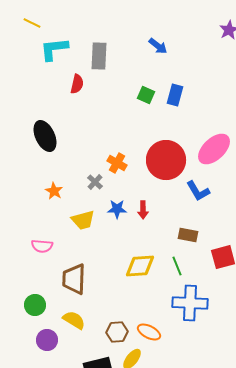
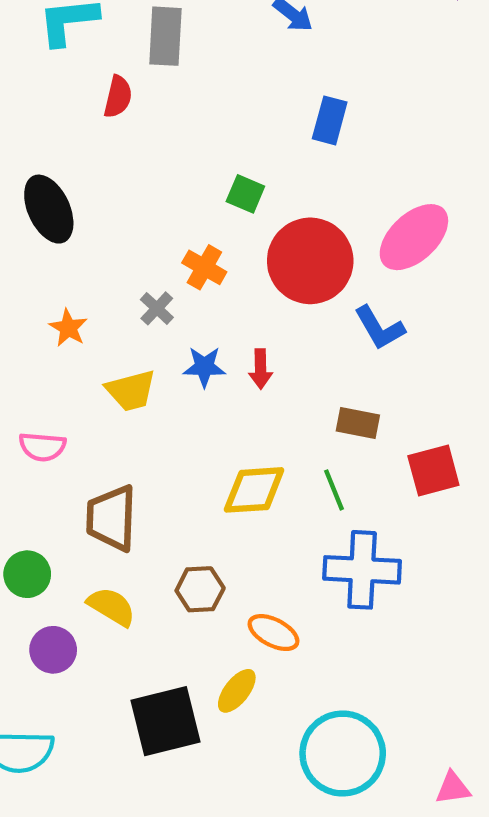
green square: (146, 95) -> (245, 194), moved
brown hexagon: (117, 332) -> (200, 589), moved

